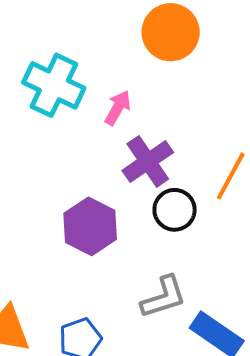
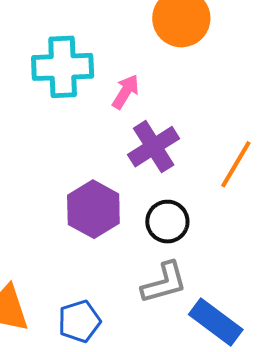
cyan cross: (54, 85) -> (63, 67), turned -30
black circle: (175, 210) -> (167, 222), moved

